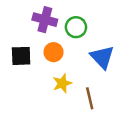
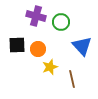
orange circle: (54, 52) -> (38, 49), moved

